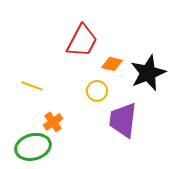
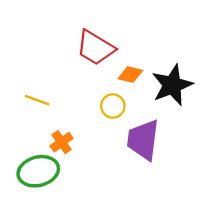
red trapezoid: (82, 41) -> (95, 48), turned 93

